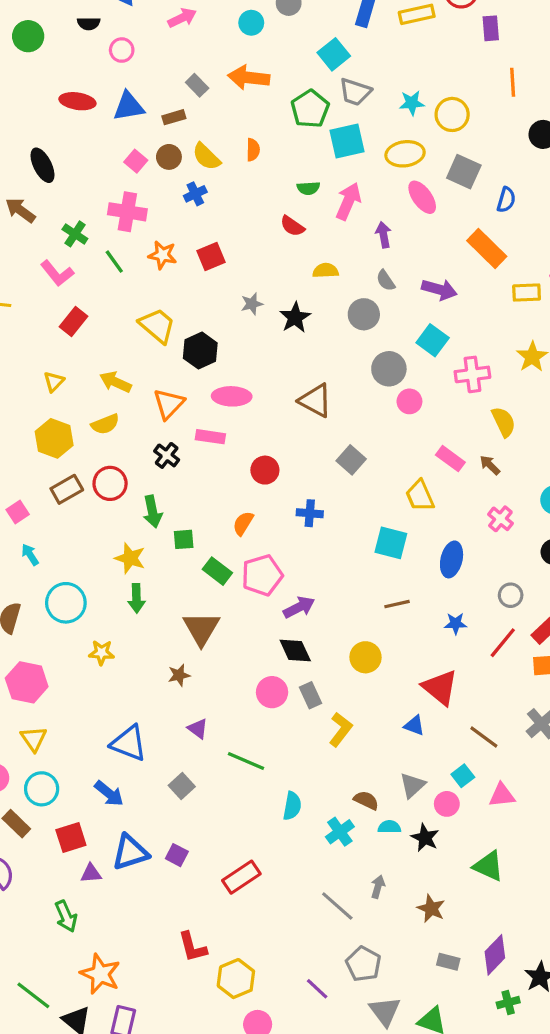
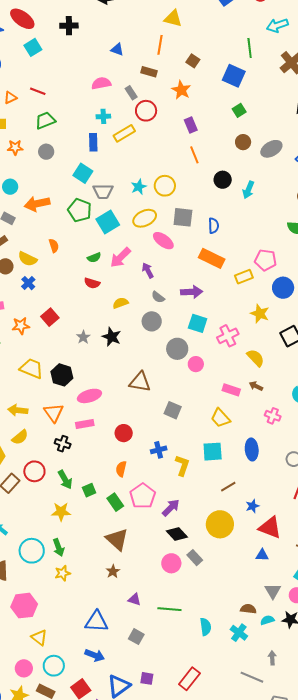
cyan circle: (251, 23) -> (10, 187), moved
purple rectangle: (491, 28) -> (191, 125), moved
pink arrow: (348, 201) -> (120, 257), turned -140
green rectangle: (217, 571) -> (115, 502), turned 36
green arrow: (136, 598) -> (59, 548), moved
blue star: (456, 623) -> (252, 506), moved
yellow circle: (365, 657) -> (220, 524), size x1.4
yellow L-shape: (341, 729) -> (182, 465), moved

